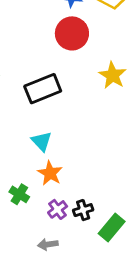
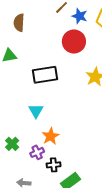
orange star: (50, 173) -> (51, 136), moved
purple cross: (58, 209) -> (37, 152), moved

